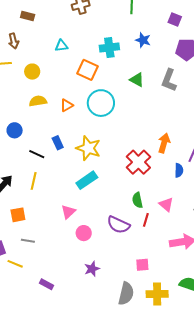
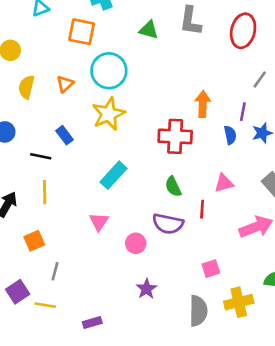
yellow semicircle: (38, 101) -> (26, 87), turned -54
yellow star: (88, 148) -> (109, 114), moved, turned -30
red cross: (138, 162) -> (175, 136), turned -30
green semicircle: (137, 200) -> (173, 187), moved
pink triangle: (166, 204) -> (224, 183), turned -42
pink circle: (84, 233) -> (136, 243), moved
gray line: (28, 241) -> (55, 271), turned -72
purple rectangle: (47, 284) -> (92, 322), turned -32

